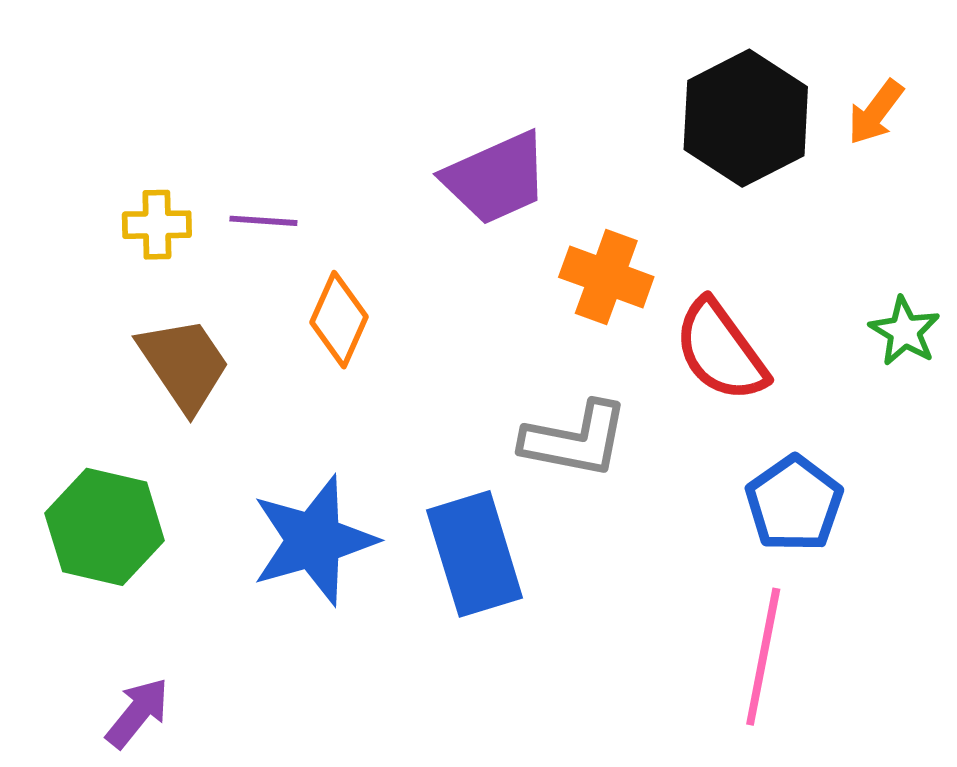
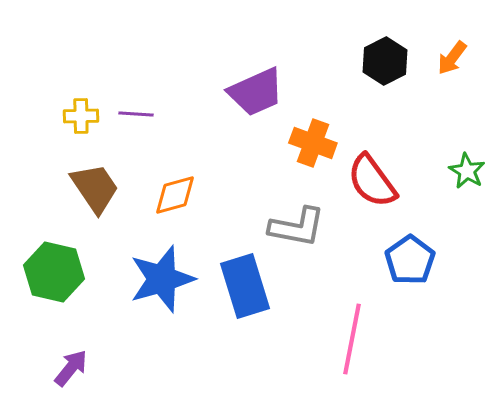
black hexagon: (746, 118) -> (385, 61), size x0.7
orange diamond: (339, 320) -> (175, 195), moved, turned 51
pink line: (763, 657) -> (352, 339), moved

